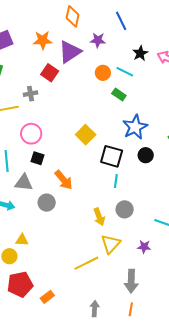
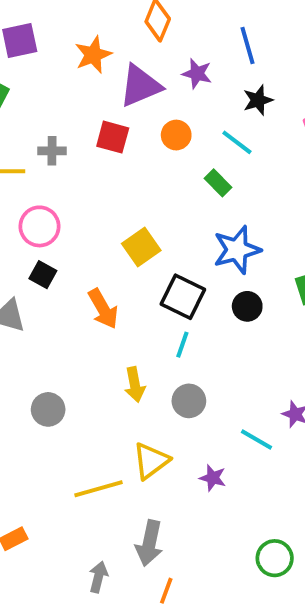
orange star: (43, 40) -> (93, 55), turned -30
black star: (140, 53) -> (258, 100), moved
red square: (50, 73) -> (113, 137), moved, turned -30
orange circle: (103, 73) -> (176, 135), moved
orange arrow: (64, 180) -> (103, 309), moved
gray circle: (47, 203) -> (48, 409), moved
yellow arrow: (99, 217) -> (135, 385), moved
gray arrow: (131, 281) -> (149, 543), moved

